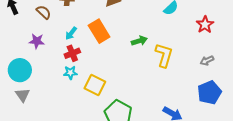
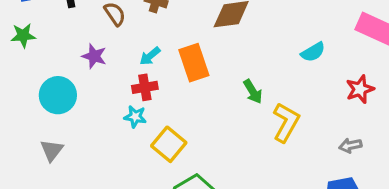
green arrow: (139, 41) -> (253, 92), turned 63
gray triangle: (23, 95) -> (52, 150), moved

